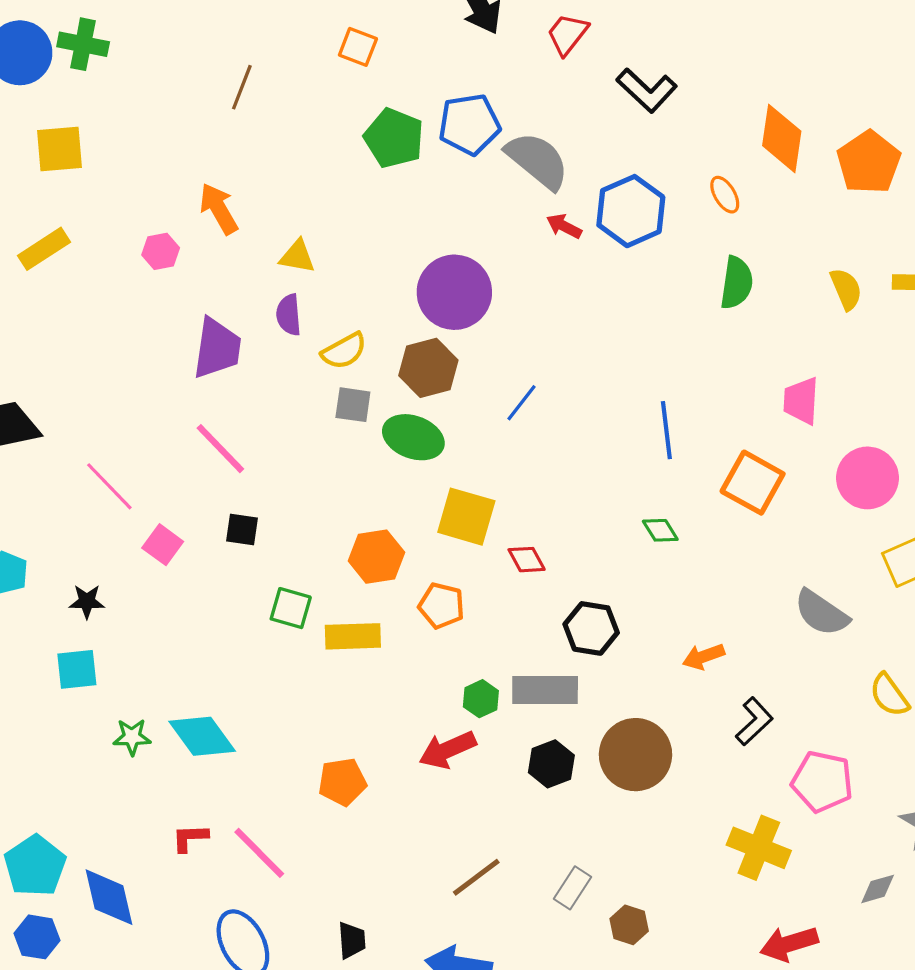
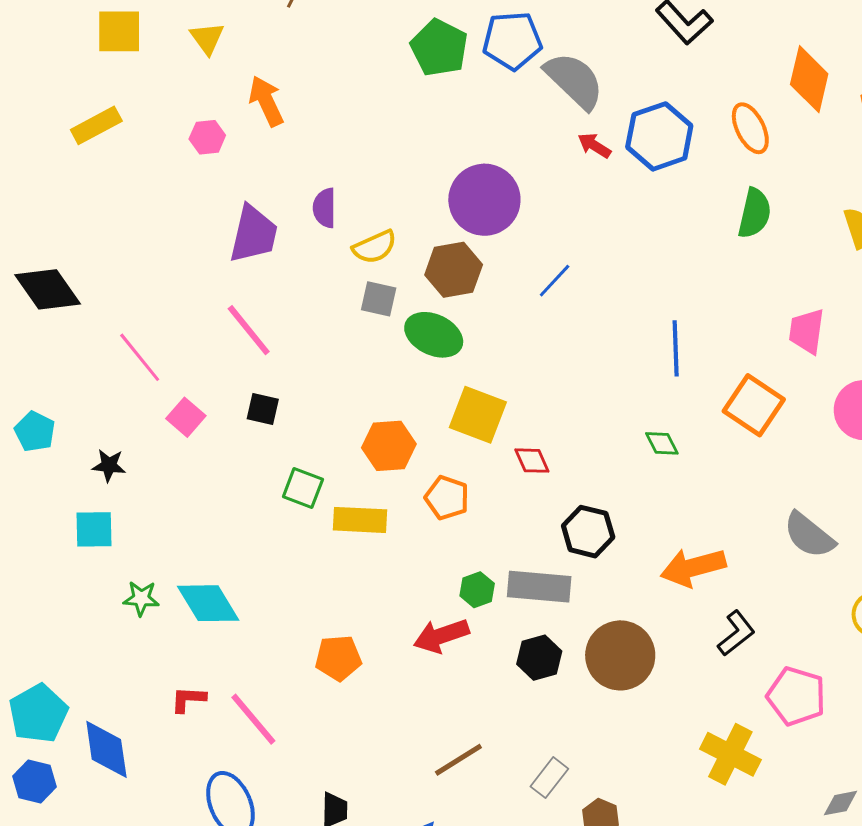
orange ellipse: (725, 195) -> (750, 128), size x1.4
yellow triangle: (297, 256) -> (207, 38), moved, turned 39
blue line: (521, 403) -> (555, 281), moved
orange arrow: (704, 657) -> (693, 567), size x1.6

